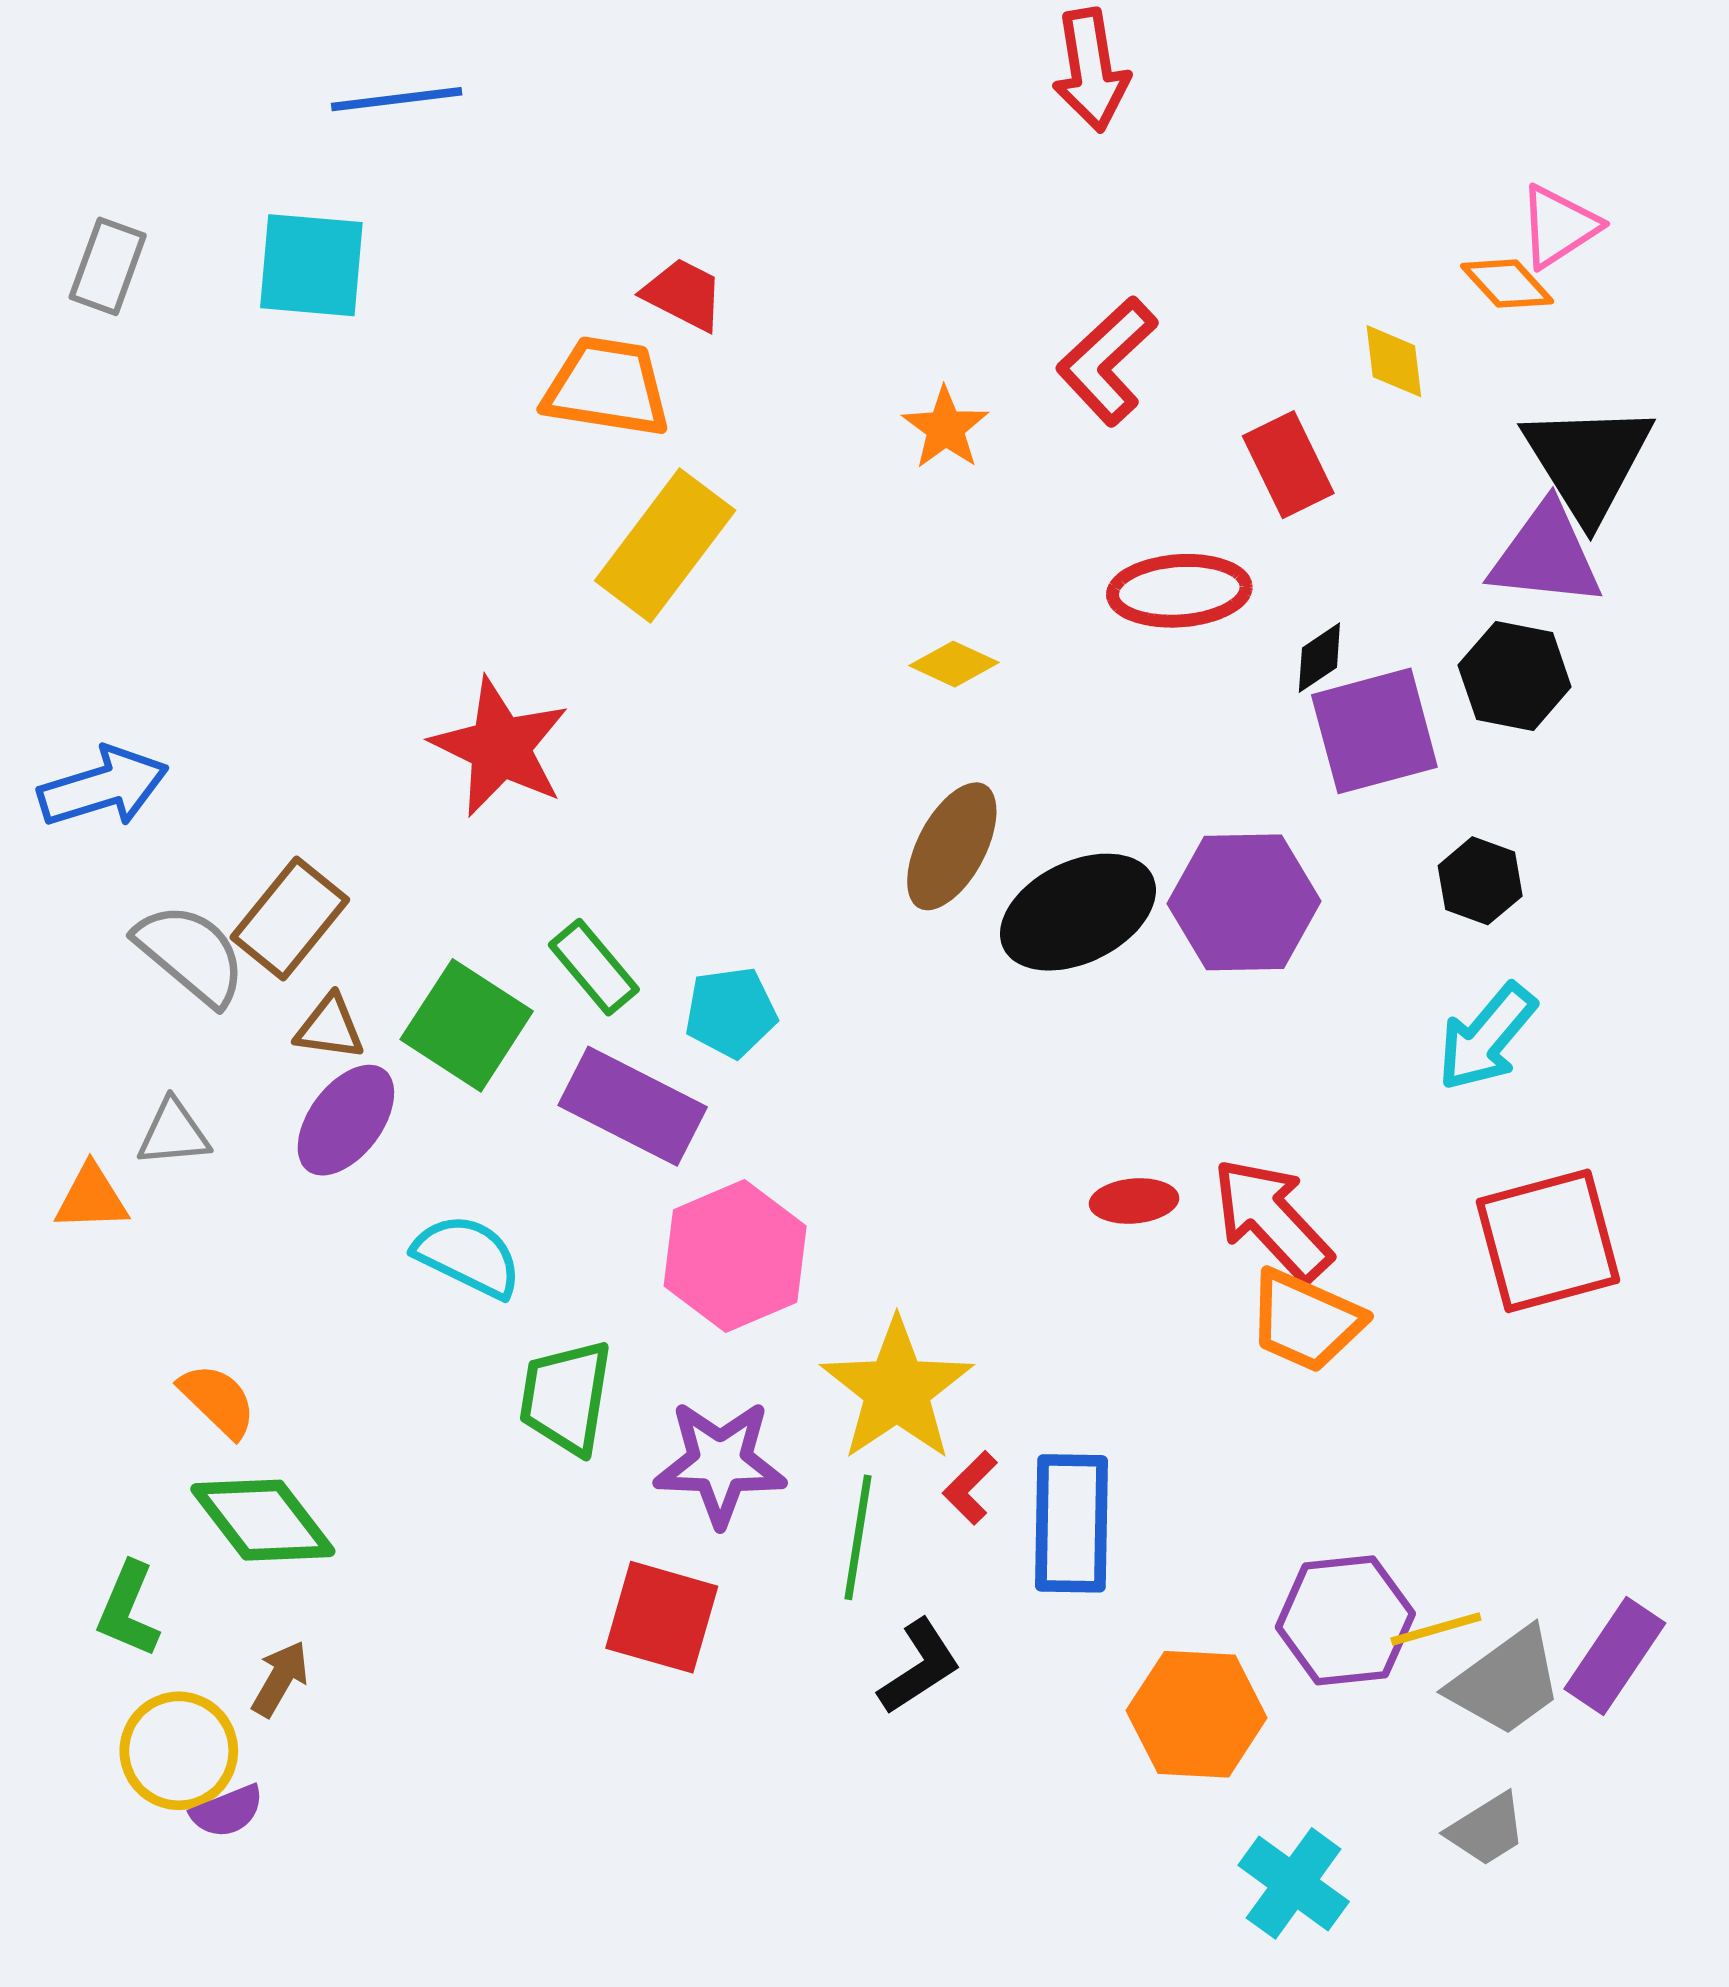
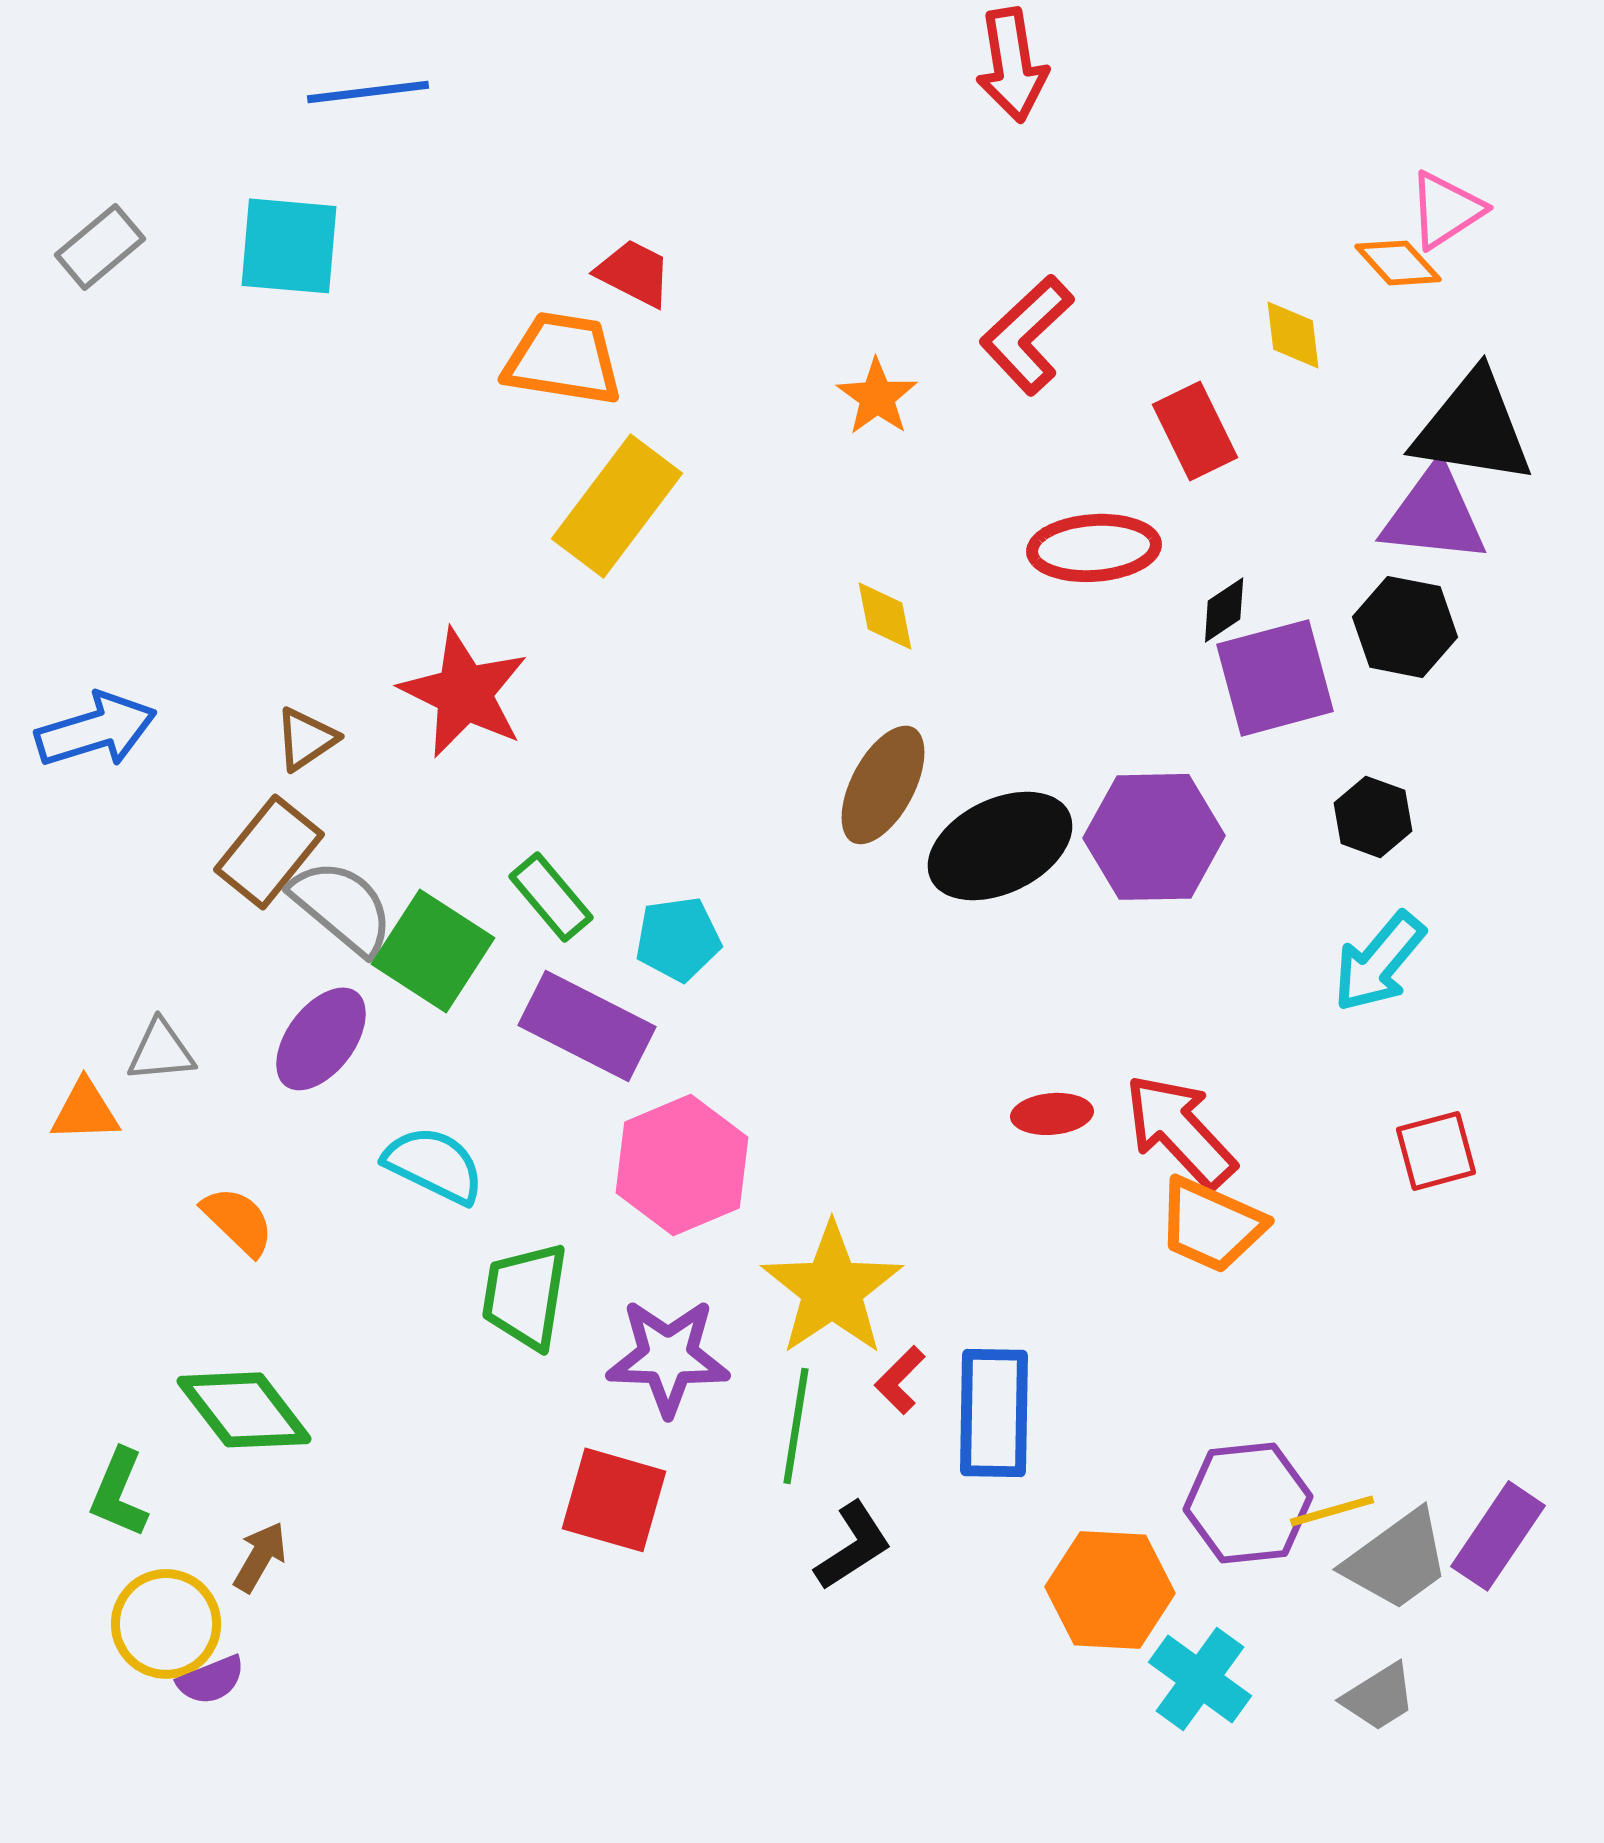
gray rectangle: (108, 266) -> (100, 247), turned 30
black triangle: (1588, 461) -> (1473, 428), turned -49
yellow diamond: (954, 664) -> (885, 616), turned 54
gray semicircle: (191, 954) -> (342, 907), moved
brown triangle: (330, 1027) -> (306, 739), moved, turned -42
red square: (1548, 1241) -> (1436, 1151), size x0.6
orange semicircle: (218, 1400) -> (238, 1221), moved
cyan cross: (1294, 1883) -> (1200, 1679), moved

